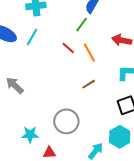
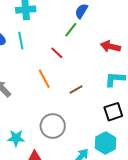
cyan line: (32, 37) -> (21, 41), turned -42
orange line: (89, 53) -> (44, 79), moved

